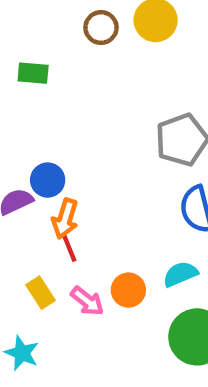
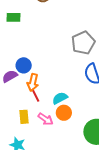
cyan semicircle: (180, 274) -> (60, 98), moved
yellow rectangle: (41, 293) -> (24, 117), turned 32

